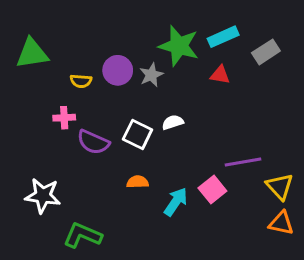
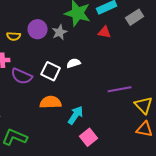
orange semicircle: (138, 182) -> (51, 102), size x1.5
pink square: (212, 190) -> (89, 137), moved

